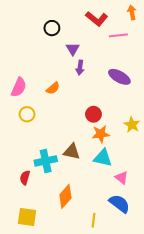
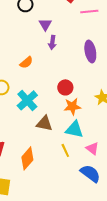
purple ellipse: (119, 77) -> (90, 51), turned 50
cyan cross: (46, 161) -> (27, 100), moved, turned -30
orange diamond: (65, 196) -> (27, 158), moved
yellow line: (93, 220) -> (65, 150), moved, turned -32

